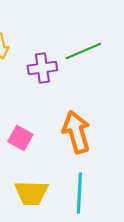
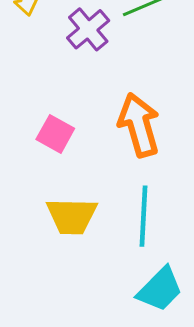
purple cross: (42, 68) -> (88, 29), turned -32

